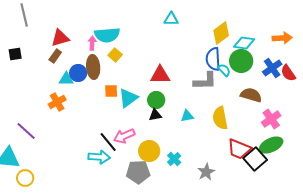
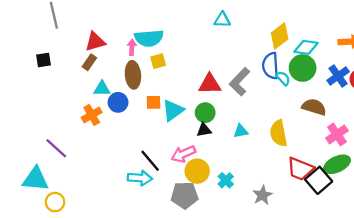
yellow square: (115, 55) -> (158, 61), turned 32
blue circle: (78, 73) -> (118, 102), moved
gray L-shape: (205, 81) -> (240, 82), moved, turned 135
pink arrow: (124, 136) -> (183, 154), moved

